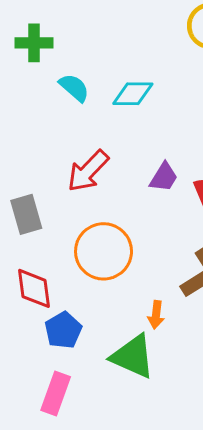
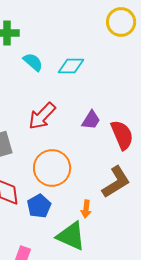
blue pentagon: (63, 330) -> (39, 206), moved

